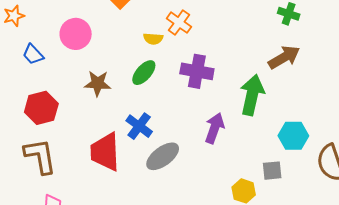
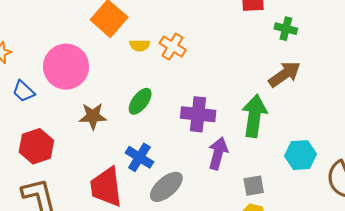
pink circle: (76, 34) -> (66, 67), size x1.4
yellow semicircle: (153, 39) -> (140, 45), moved
purple cross: (197, 71) -> (198, 114), moved
gray square: (272, 171) -> (254, 186), moved

